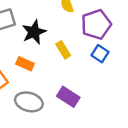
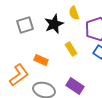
black star: (34, 32) -> (54, 24), moved

